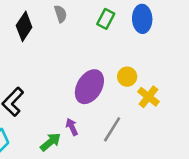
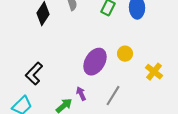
yellow cross: (148, 97) -> (154, 72), moved

